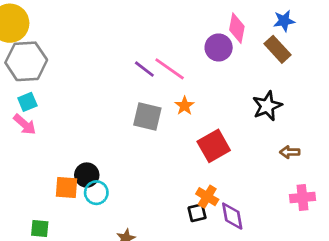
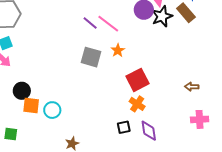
black star: (267, 106) -> (162, 16), moved
black circle: (87, 175) -> (22, 91), moved
orange cross: (207, 197) -> (137, 104), moved

